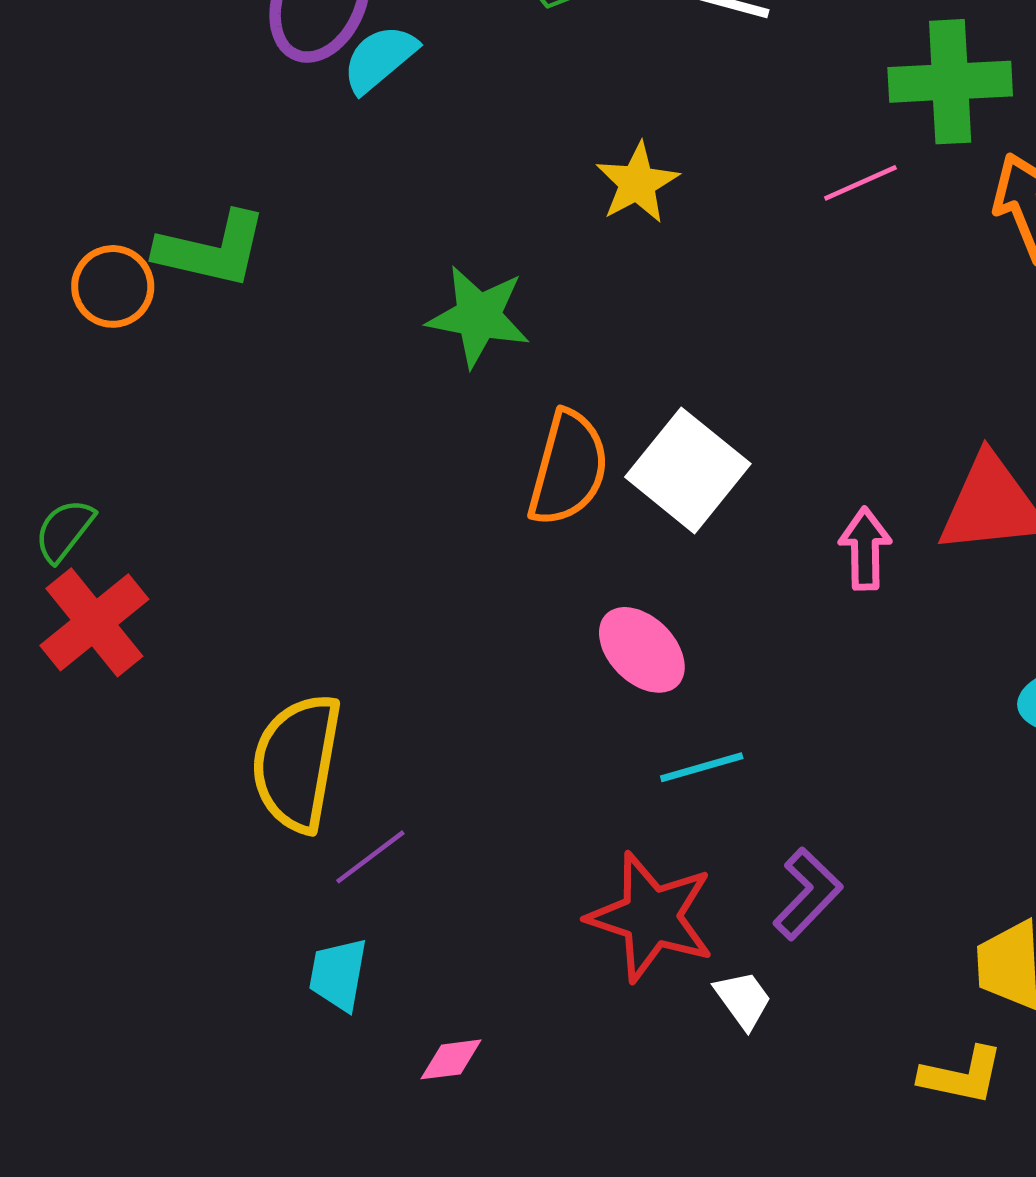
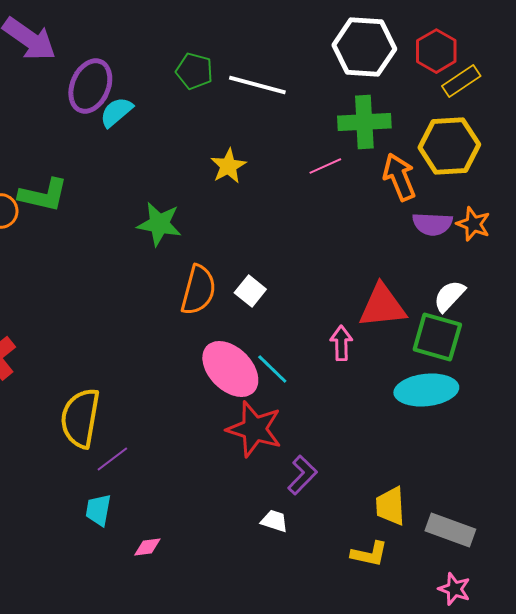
white square: (688, 470) -> (250, 291), size x0.6
pink arrow: (865, 549) -> (341, 343), moved
pink ellipse: (642, 650) -> (230, 369), size x1.5
cyan line: (702, 767) -> (272, 369), moved, turned 60
red star: (651, 917) -> (254, 429), moved
white trapezoid: (743, 1000) -> (274, 521), turned -36

